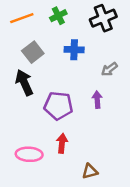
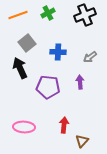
blue cross: (74, 50) -> (58, 52), moved
red arrow: (62, 143) -> (64, 125), moved
brown triangle: (90, 171) -> (82, 141), moved, turned -32

